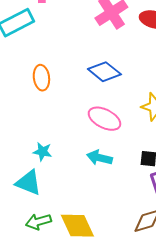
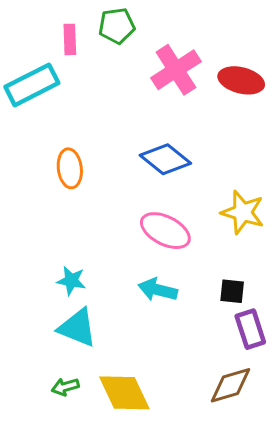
cyan triangle: (28, 183) -> (77, 328), moved
green arrow: (38, 222) -> (65, 387), size x0.7

